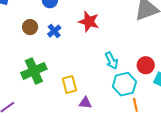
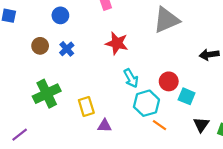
red star: (89, 22) -> (117, 43), moved
orange line: (135, 105) -> (159, 125), turned -40

